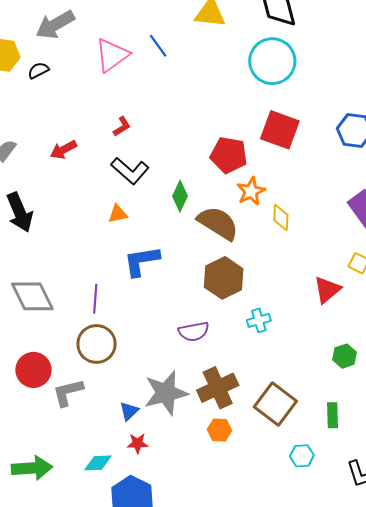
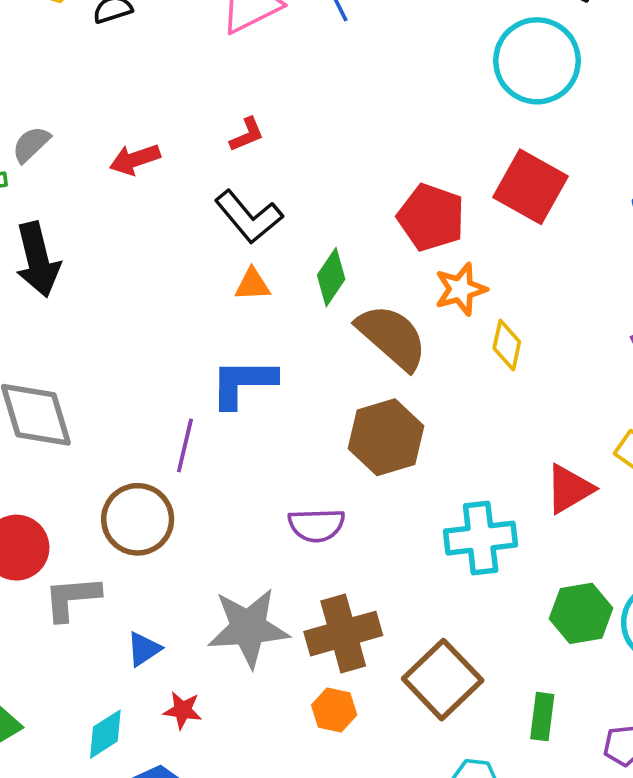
orange triangle: (118, 214) -> (253, 284), moved
purple line: (95, 299) -> (185, 445), moved
cyan cross: (259, 320) -> (481, 538), moved, size x1.6
green hexagon: (345, 356) -> (581, 613), size x1.4
blue triangle: (129, 411) -> (144, 649), moved
cyan diamond: (98, 463) -> (105, 734), turned -40

